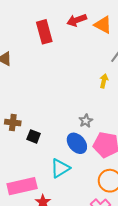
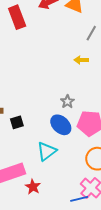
yellow arrow: (104, 81) -> (81, 60), turned -96
black square: (34, 136) -> (17, 122), turned -32

